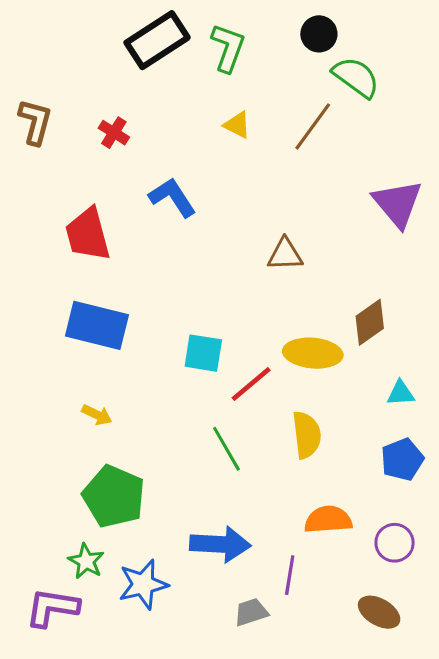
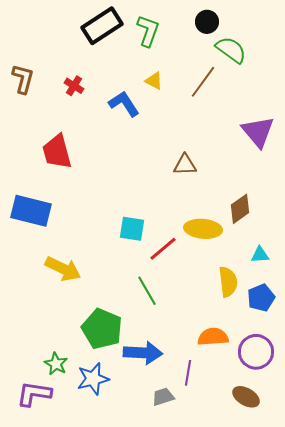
blue L-shape: (172, 197) -> (124, 104), moved
blue rectangle: (97, 325) -> (31, 211), moved
yellow arrow: (97, 415) -> (63, 269), size x1.8
yellow semicircle: (307, 435) -> (228, 282), moved
green pentagon: (114, 496) -> (102, 329), moved
purple circle: (395, 543) -> (256, 352), size x1.4

